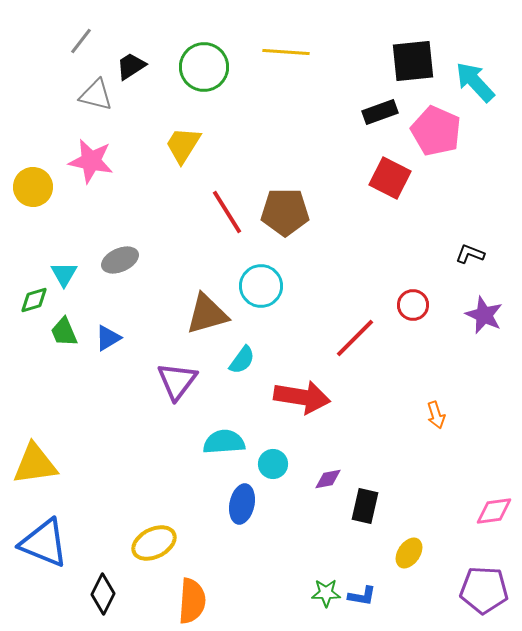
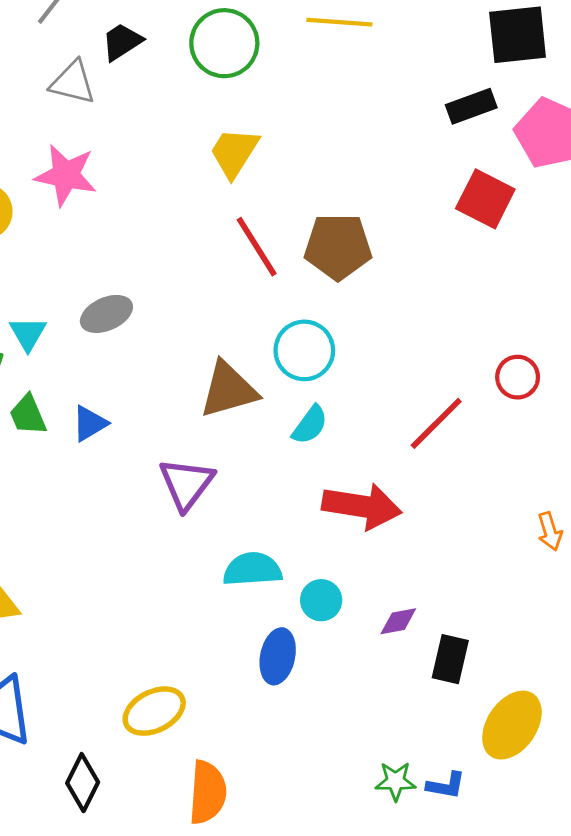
yellow trapezoid: (183, 145) -> (234, 153), moved
cyan semicircle: (242, 360) -> (310, 425), moved
yellow ellipse: (409, 553) -> (512, 725), size x1.6

